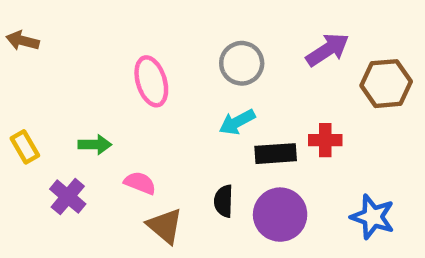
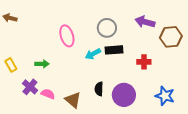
purple arrow: (328, 50) -> (145, 22), turned -132
cyan arrow: (237, 122) -> (93, 54), moved
black rectangle: (276, 154) -> (114, 50), moved
pink semicircle: (140, 183) -> (48, 94), moved

